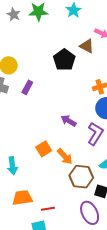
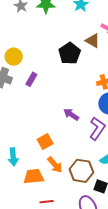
orange arrow: (65, 156) -> (55, 165), moved
orange trapezoid: (22, 198) -> (34, 176), moved

